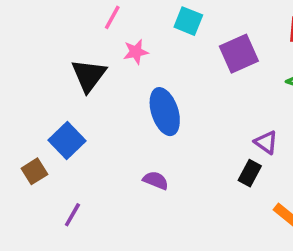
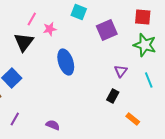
pink line: (112, 17) -> (32, 19), moved
purple triangle: (266, 142) -> (121, 71), moved, turned 32
purple semicircle: (156, 180) -> (53, 125), moved

